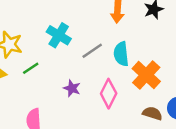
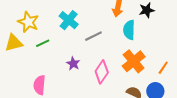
cyan semicircle: (121, 54) -> (129, 30), moved

